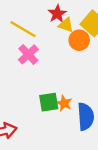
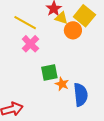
green square: (49, 102) -> (49, 73), moved

